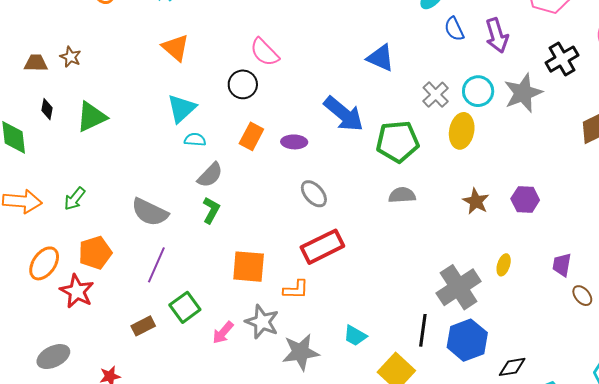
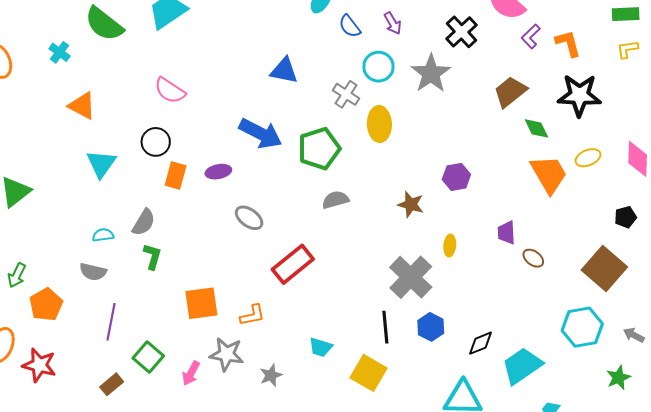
purple arrow: (497, 35) -> (393, 23), size x0.7
black circle: (243, 84) -> (156, 142), moved
cyan circle: (478, 91) -> (378, 67), moved
cyan semicircle: (195, 140) -> (103, 235), moved
brown star: (476, 201) -> (411, 204), moved
gray semicircle: (150, 212) -> (93, 272), size x0.7
red rectangle: (322, 247) -> (293, 264), moved
orange pentagon: (95, 253) -> (46, 305), moved
blue hexagon: (467, 340) -> (431, 327), size x0.7
gray star: (301, 352) -> (271, 375), size x0.6

